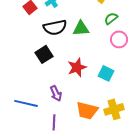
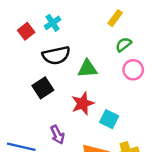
green triangle: (81, 28) -> (87, 69), moved
cyan square: (106, 73) -> (109, 119), moved

